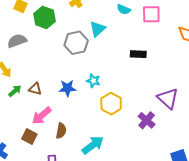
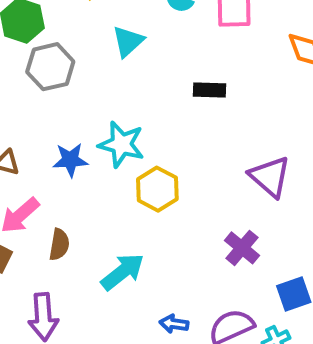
gray hexagon: (76, 43) -> (50, 67), moved
cyan star: (93, 81) -> (121, 144), size x1.6
purple cross: (147, 120) -> (242, 248), moved

